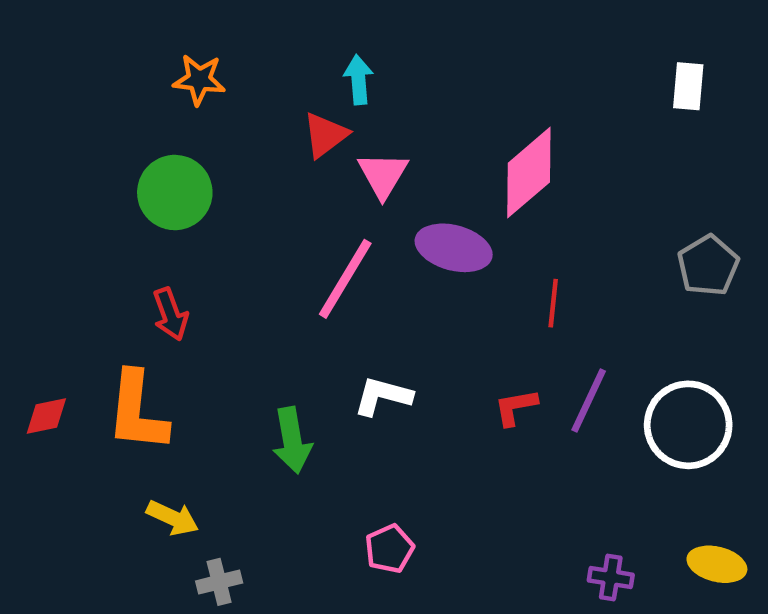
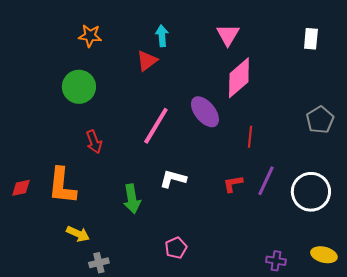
pink triangle: (383, 175) -> (228, 35), moved
purple ellipse: (454, 248) -> (205, 112), turned 36
red arrow: (170, 314) -> (94, 142), moved

